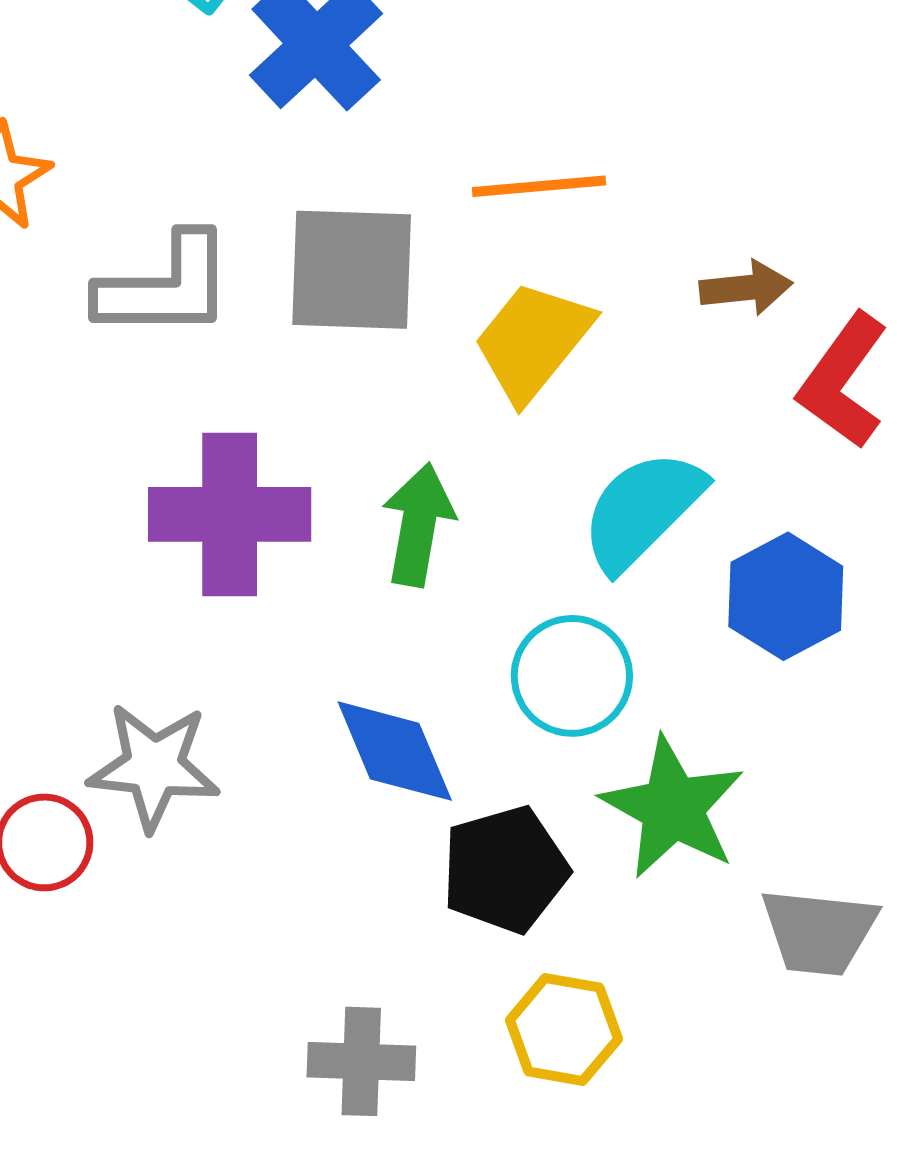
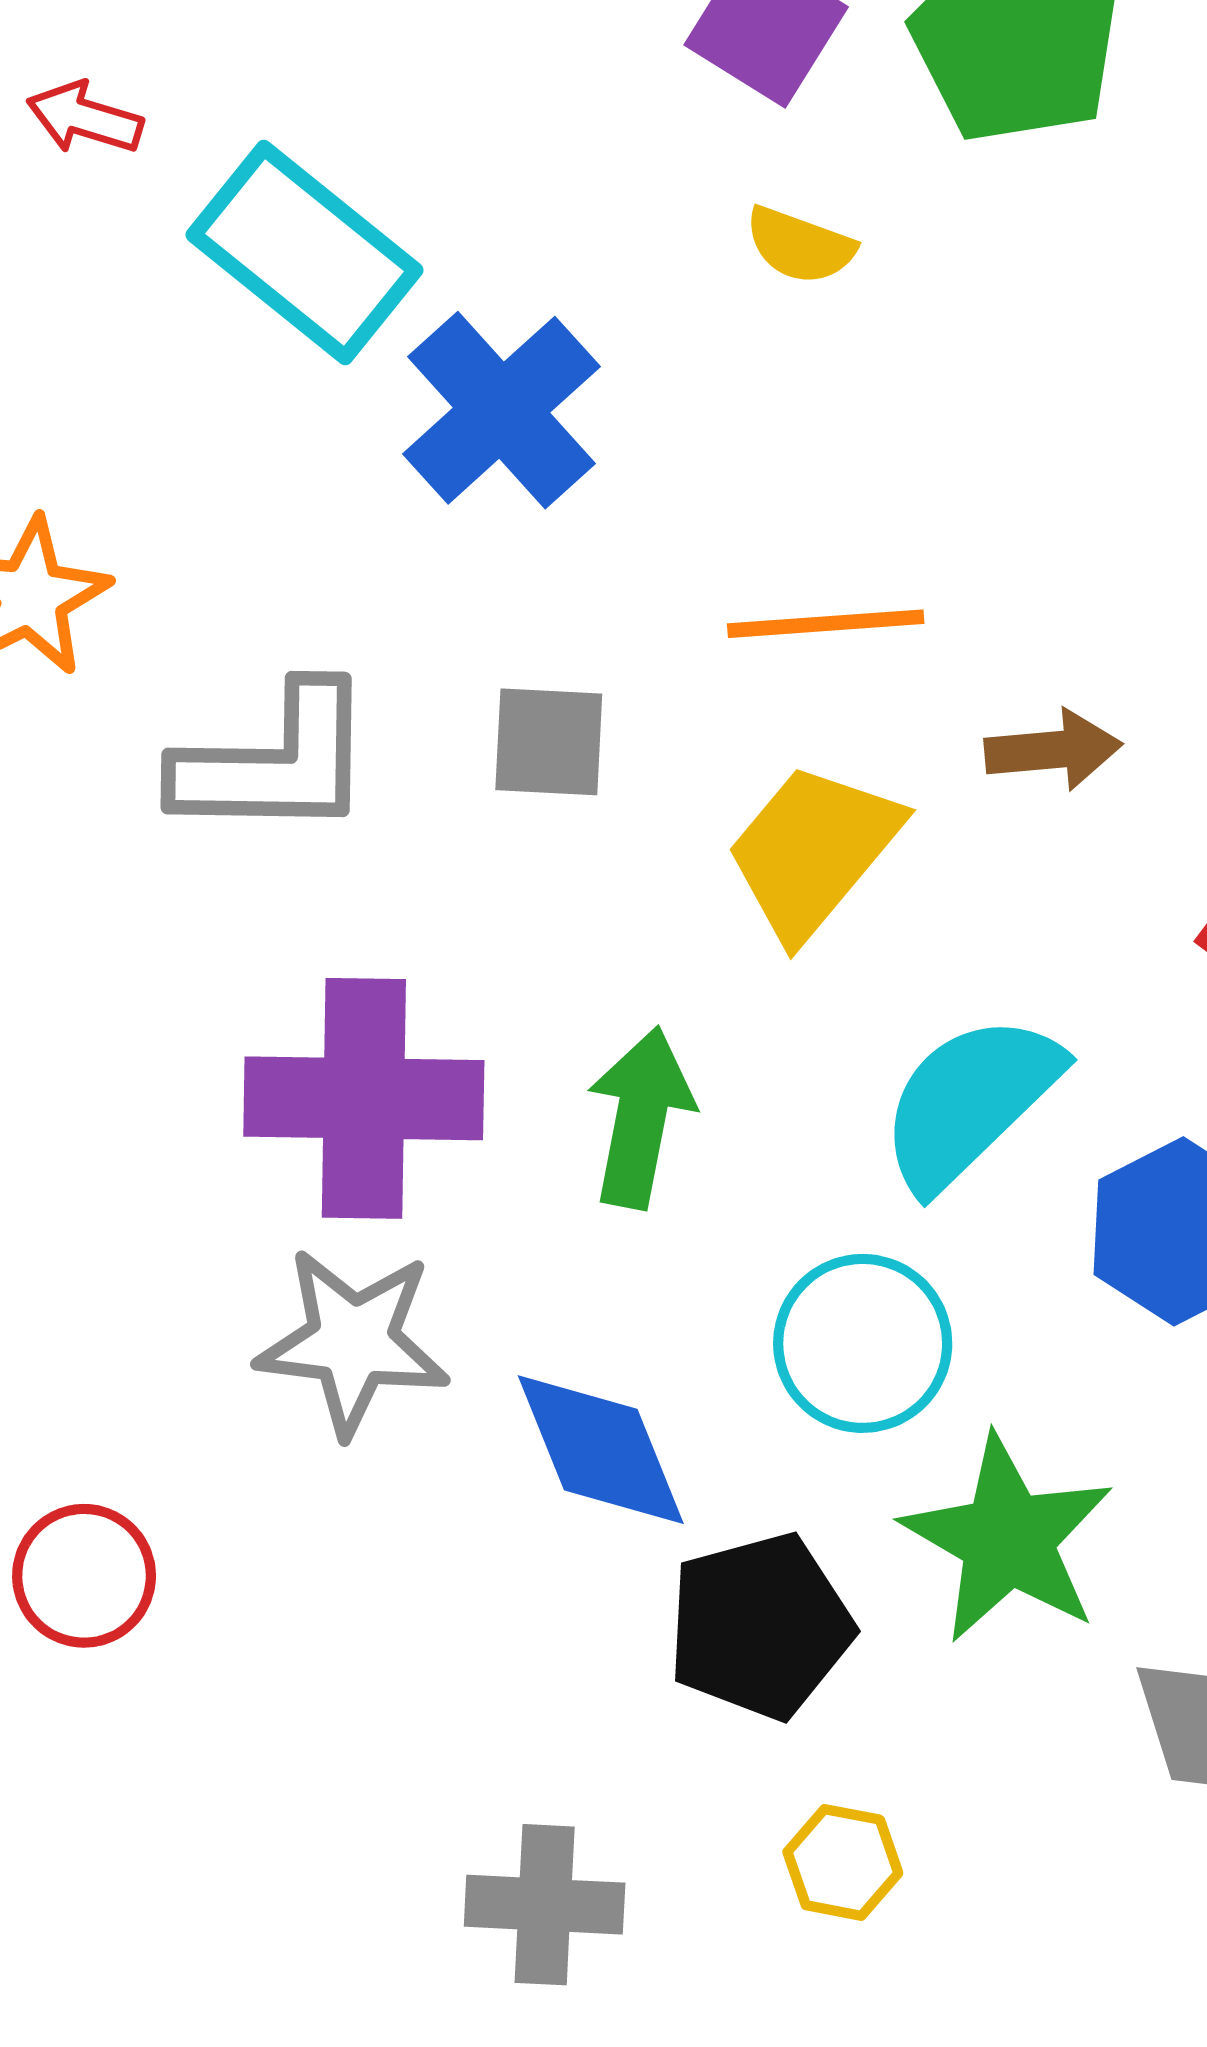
gray square: (352, 270) -> (549, 742), size x0.6
brown arrow: (746, 288) -> (1053, 750), moved
gray star: (154, 767) -> (353, 1342), moved
yellow hexagon: (564, 1030) -> (843, 1862), size x0.7

